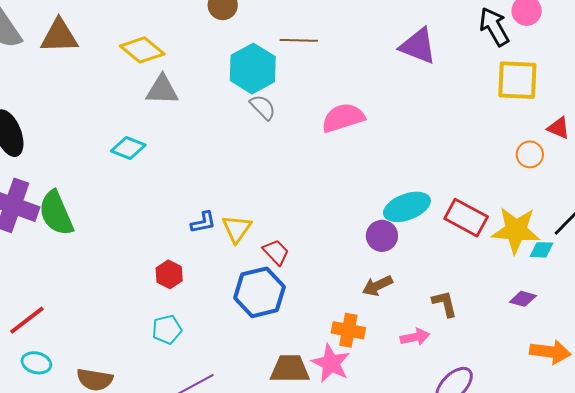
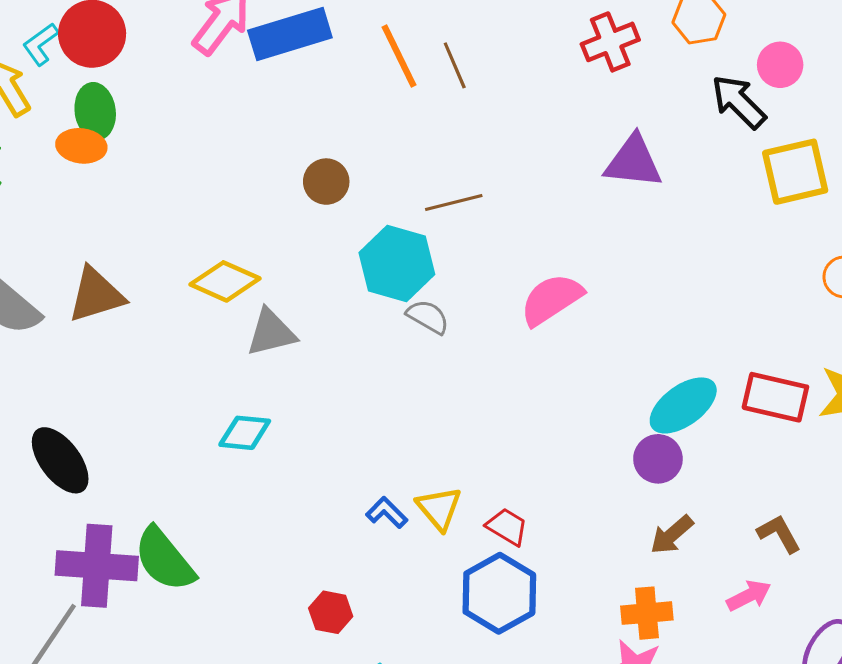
blue L-shape: (203, 222) -> (387, 513), turned -108
red hexagon: (169, 274) -> (331, 612), moved

